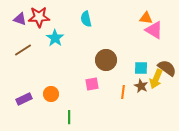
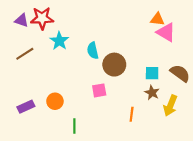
cyan semicircle: (86, 19) -> (93, 51), moved
yellow arrow: (156, 79) -> (170, 106), moved
orange line: (123, 92) -> (132, 114), moved

